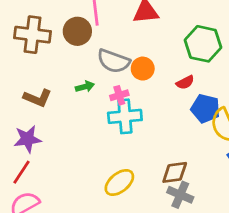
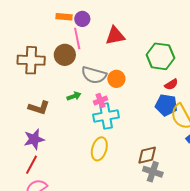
red semicircle: (185, 82) -> (171, 84), moved
yellow ellipse: (119, 182) -> (99, 149), moved, turned -30

